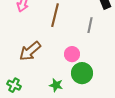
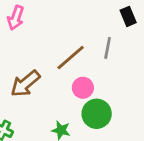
brown line: (55, 15) -> (71, 58), moved, turned 35

